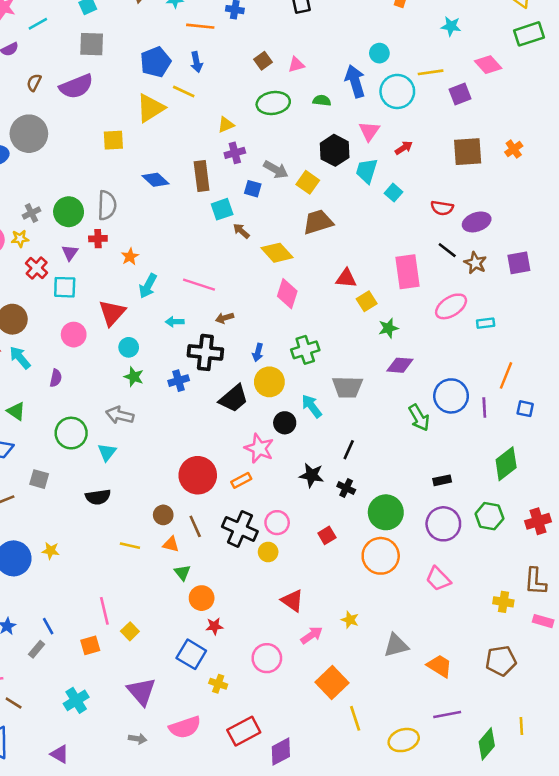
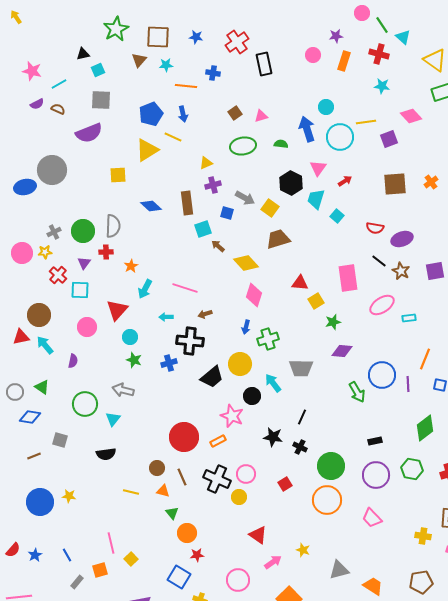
brown semicircle: (34, 83) -> (58, 109), moved, turned 88
blue arrow: (258, 352) -> (246, 327), moved
gray rectangle: (37, 649) -> (77, 582), moved

